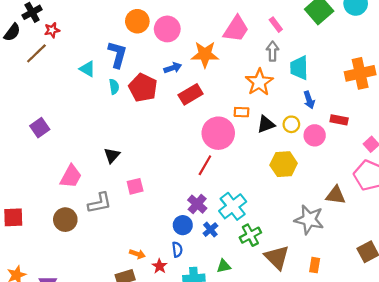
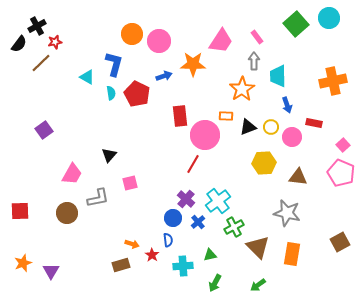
red rectangle: (191, 94) -> (180, 116), moved, turned -65
brown triangle: (336, 195) -> (298, 177), moved
orange rectangle: (315, 265) -> (292, 254), size x1.6

